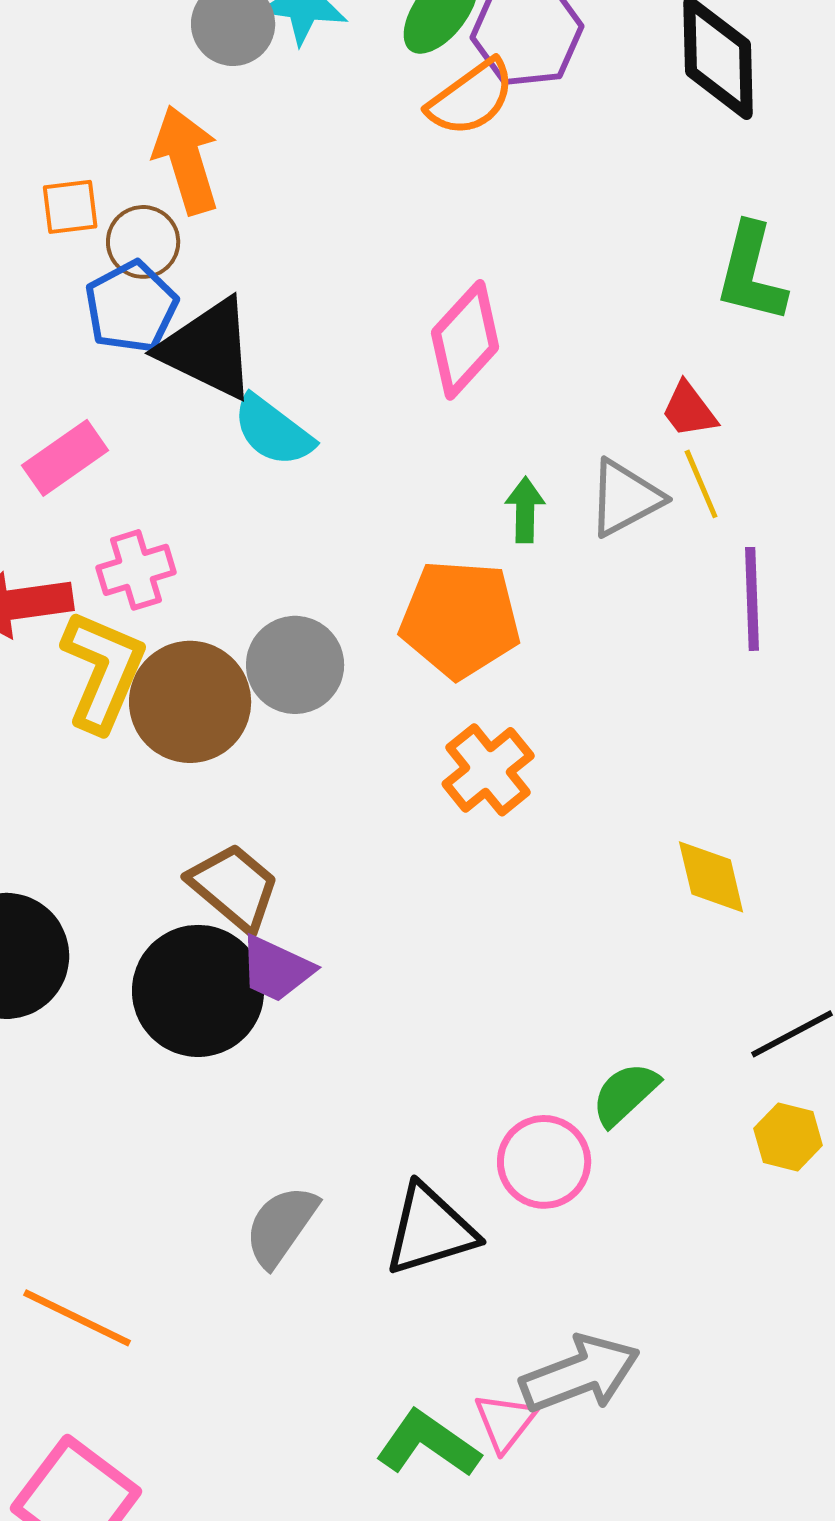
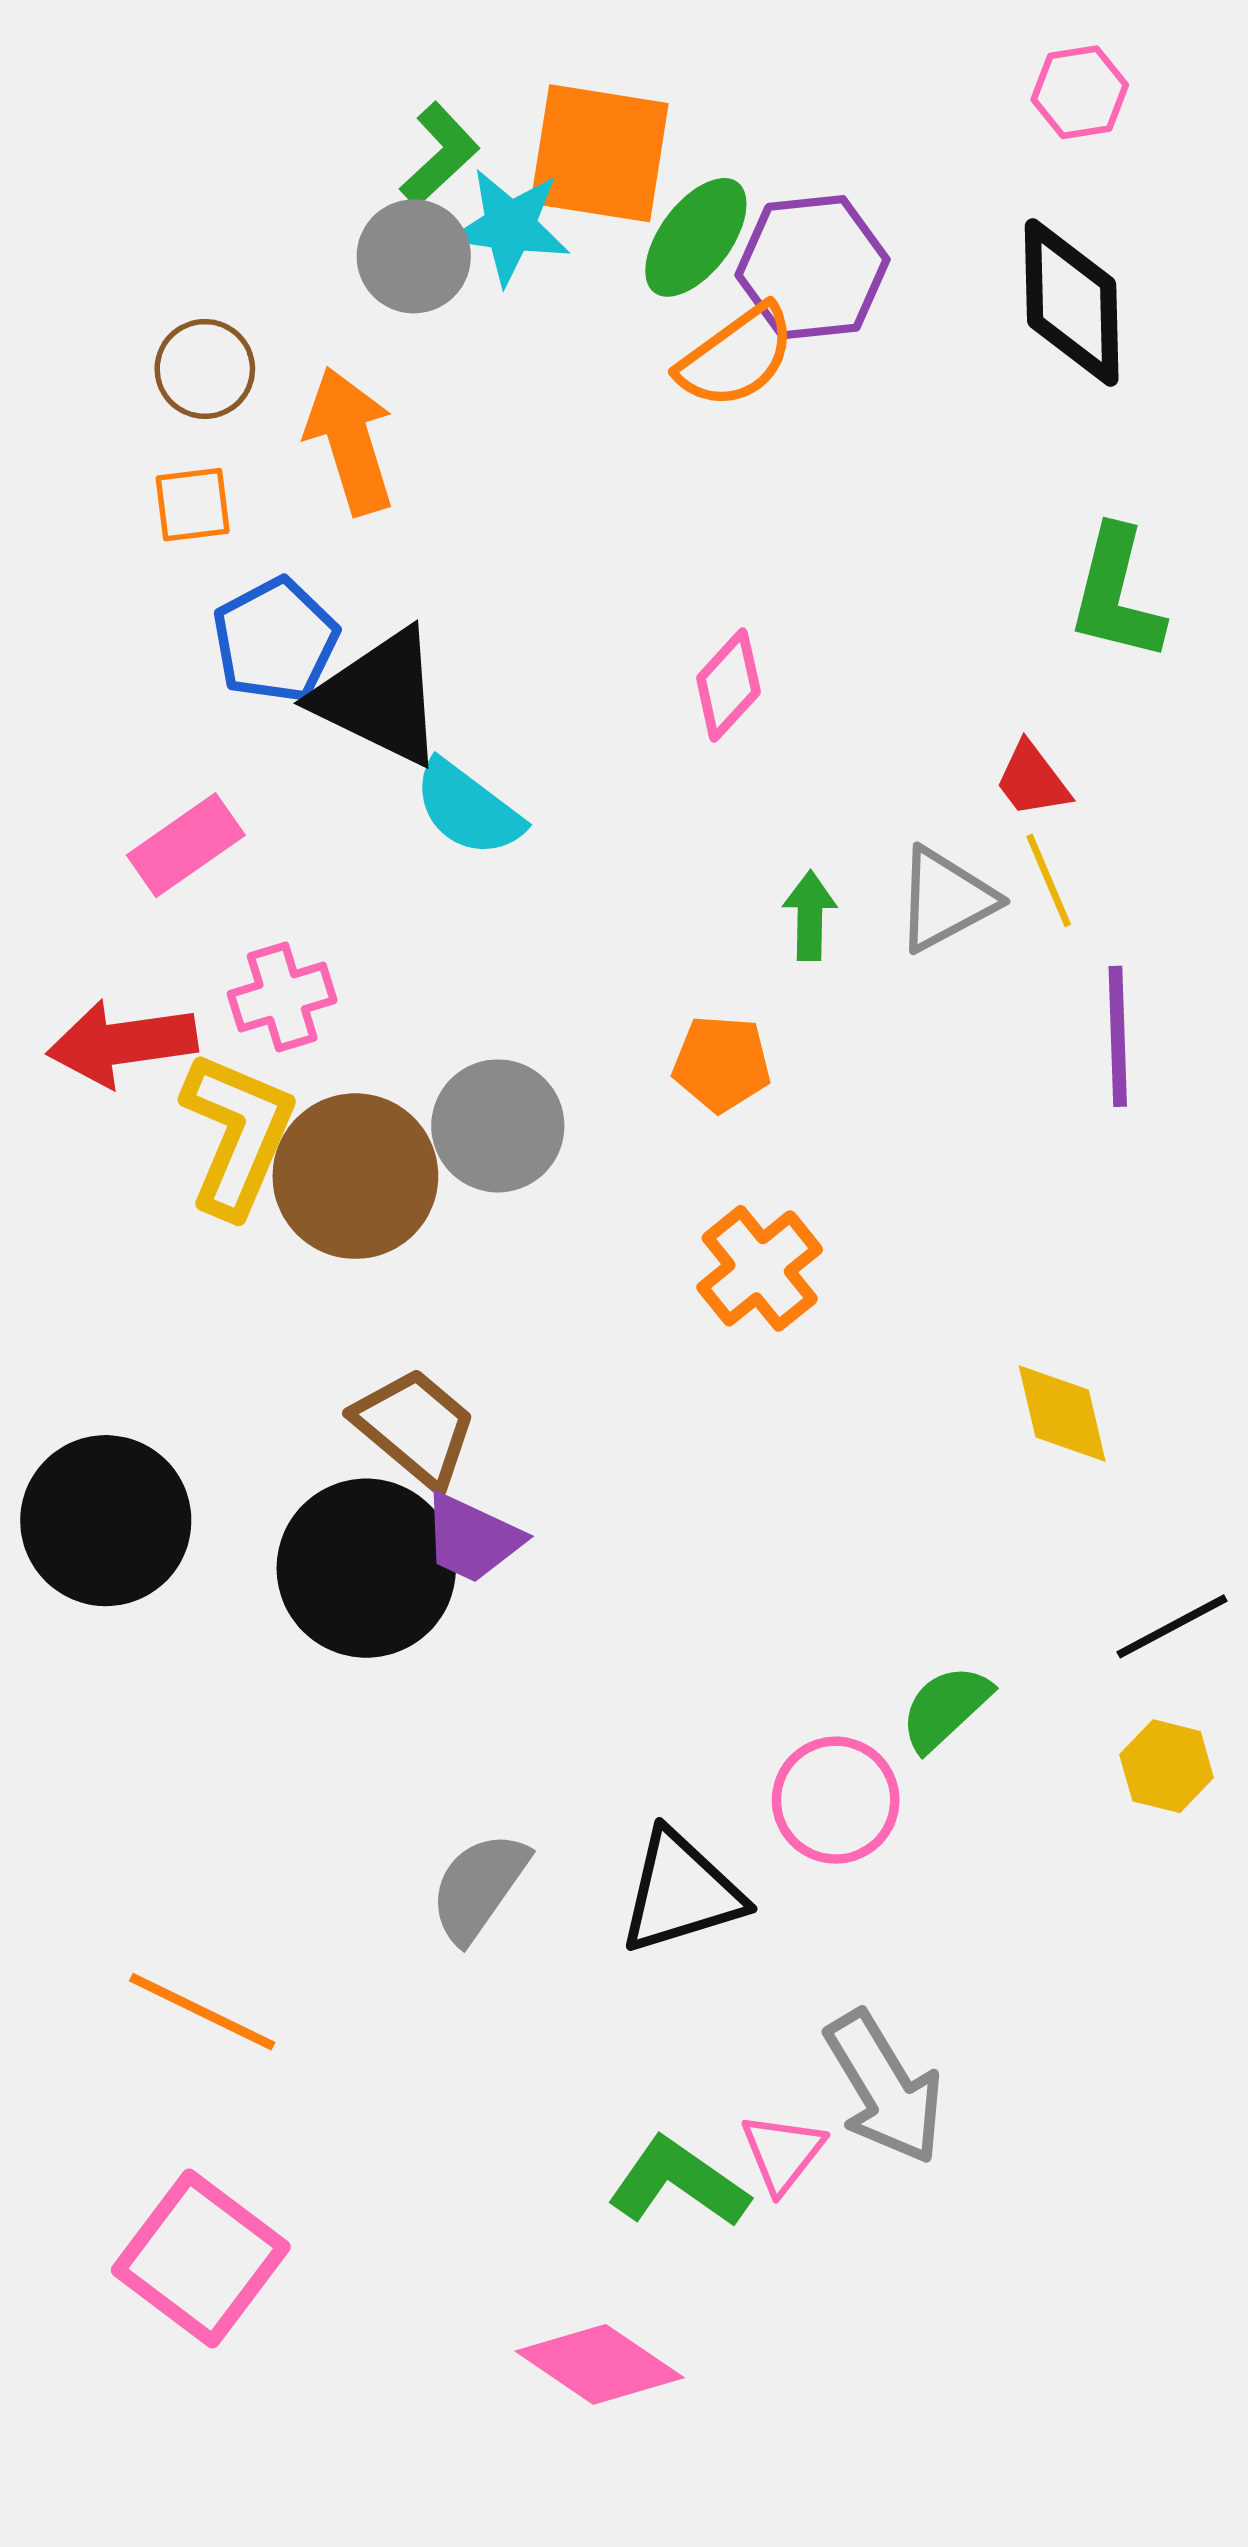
brown circle: (143, 242) -> (205, 369), moved
pink diamond: (465, 340) -> (728, 685), size x0.7
orange pentagon: (460, 619) -> (722, 1064), size x0.6
gray arrow: (580, 1374) -> (884, 2088), turned 80

